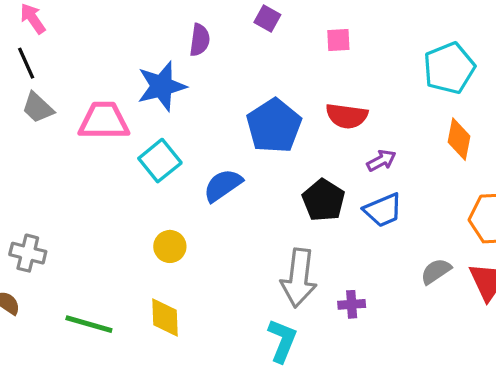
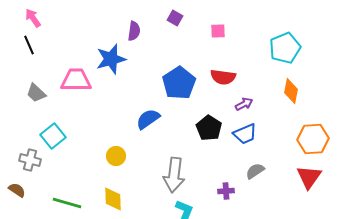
gray trapezoid: (38, 108) -> (36, 93), moved
cyan square: (160, 161) -> (53, 136), moved
gray semicircle: (436, 271) -> (255, 171), moved
gray arrow: (299, 278) -> (174, 175), moved

